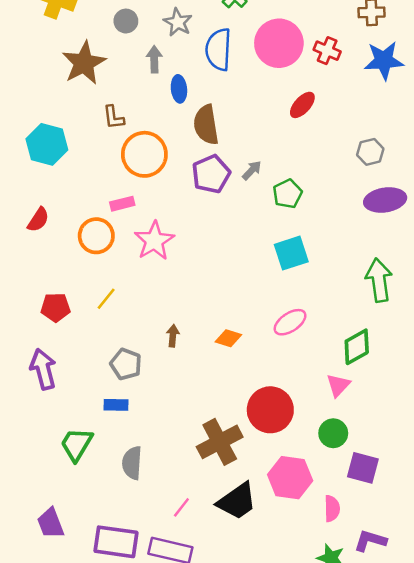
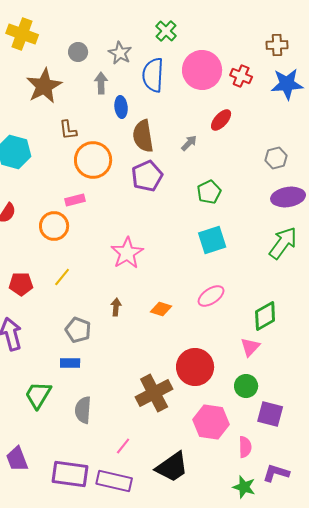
gray arrow: (252, 170) -> (189, 143), moved
pink star: (154, 241) -> (127, 253), moved
green arrow: (379, 280) -> (283, 243), moved, turned 44
black trapezoid: (237, 501) -> (172, 467), moved

